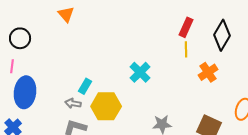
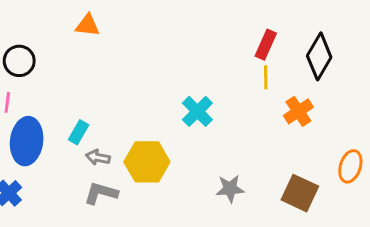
orange triangle: (66, 14) -> (87, 25), turned -42
cyan rectangle: (85, 86) -> (79, 132), moved

